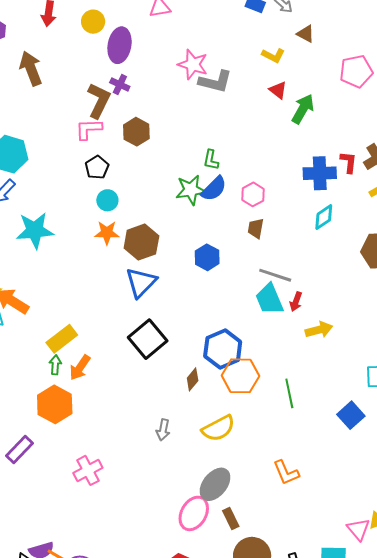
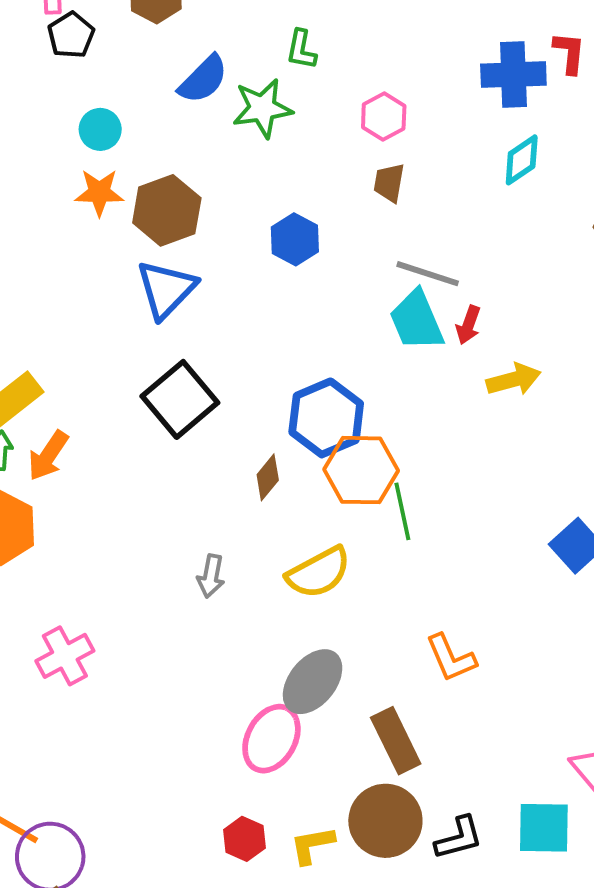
black pentagon: (97, 167) -> (71, 35), moved
blue semicircle: (214, 189) -> (203, 79), moved
green line: (289, 393) -> (402, 511), moved
brown rectangle: (231, 518) -> (396, 741), moved, size x1.5

